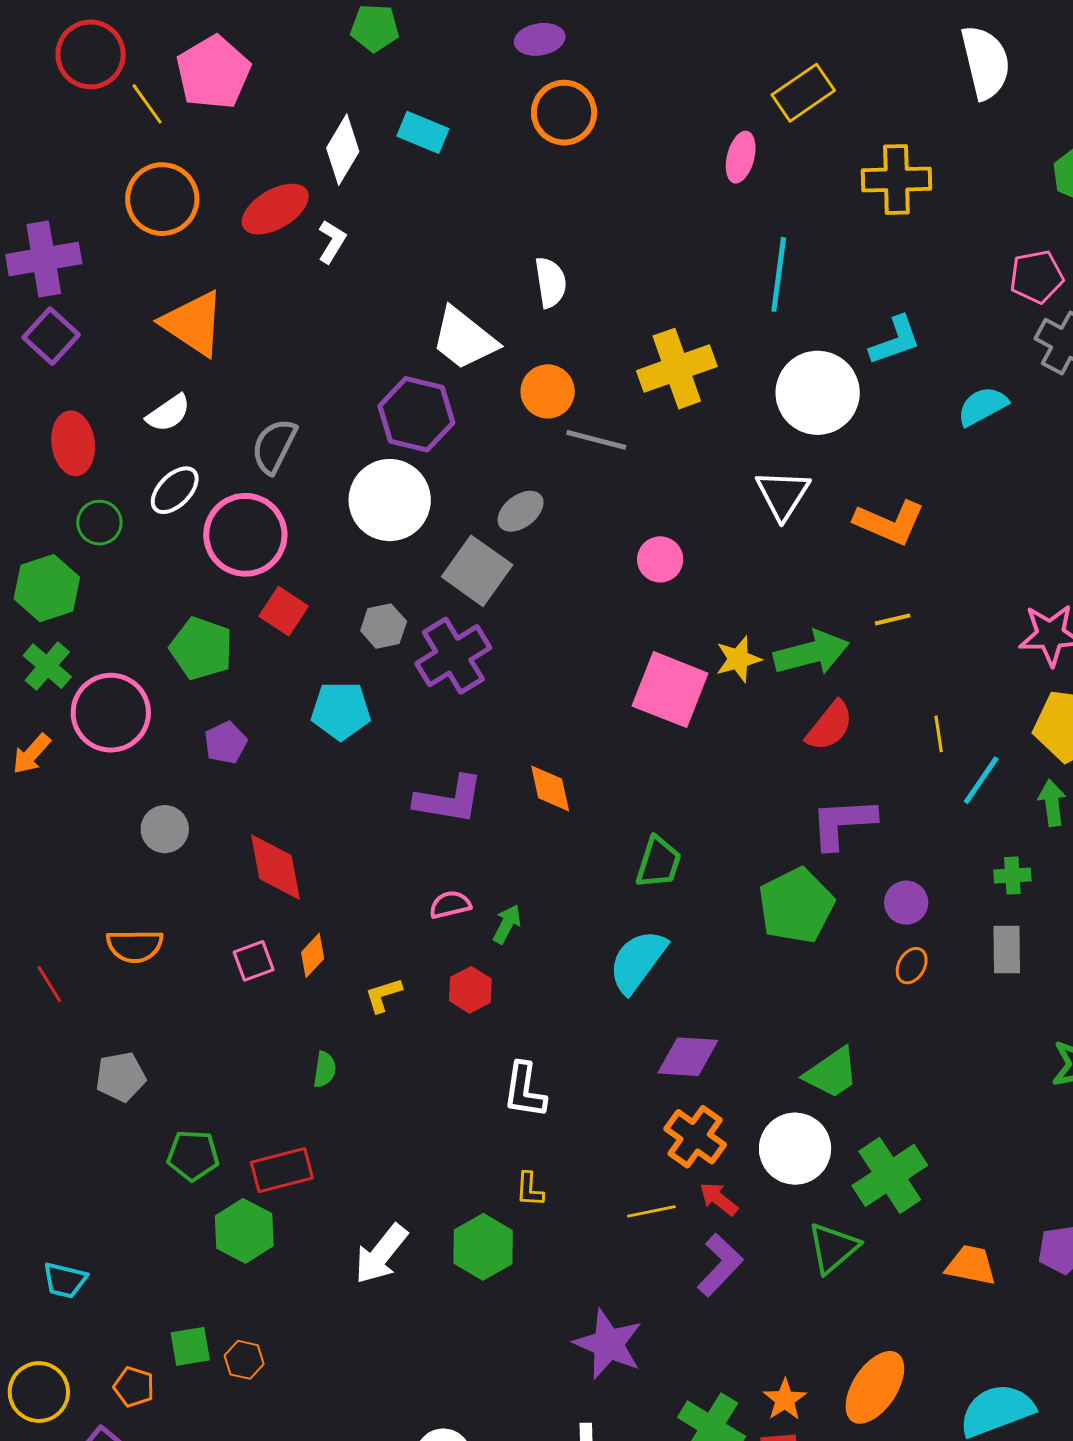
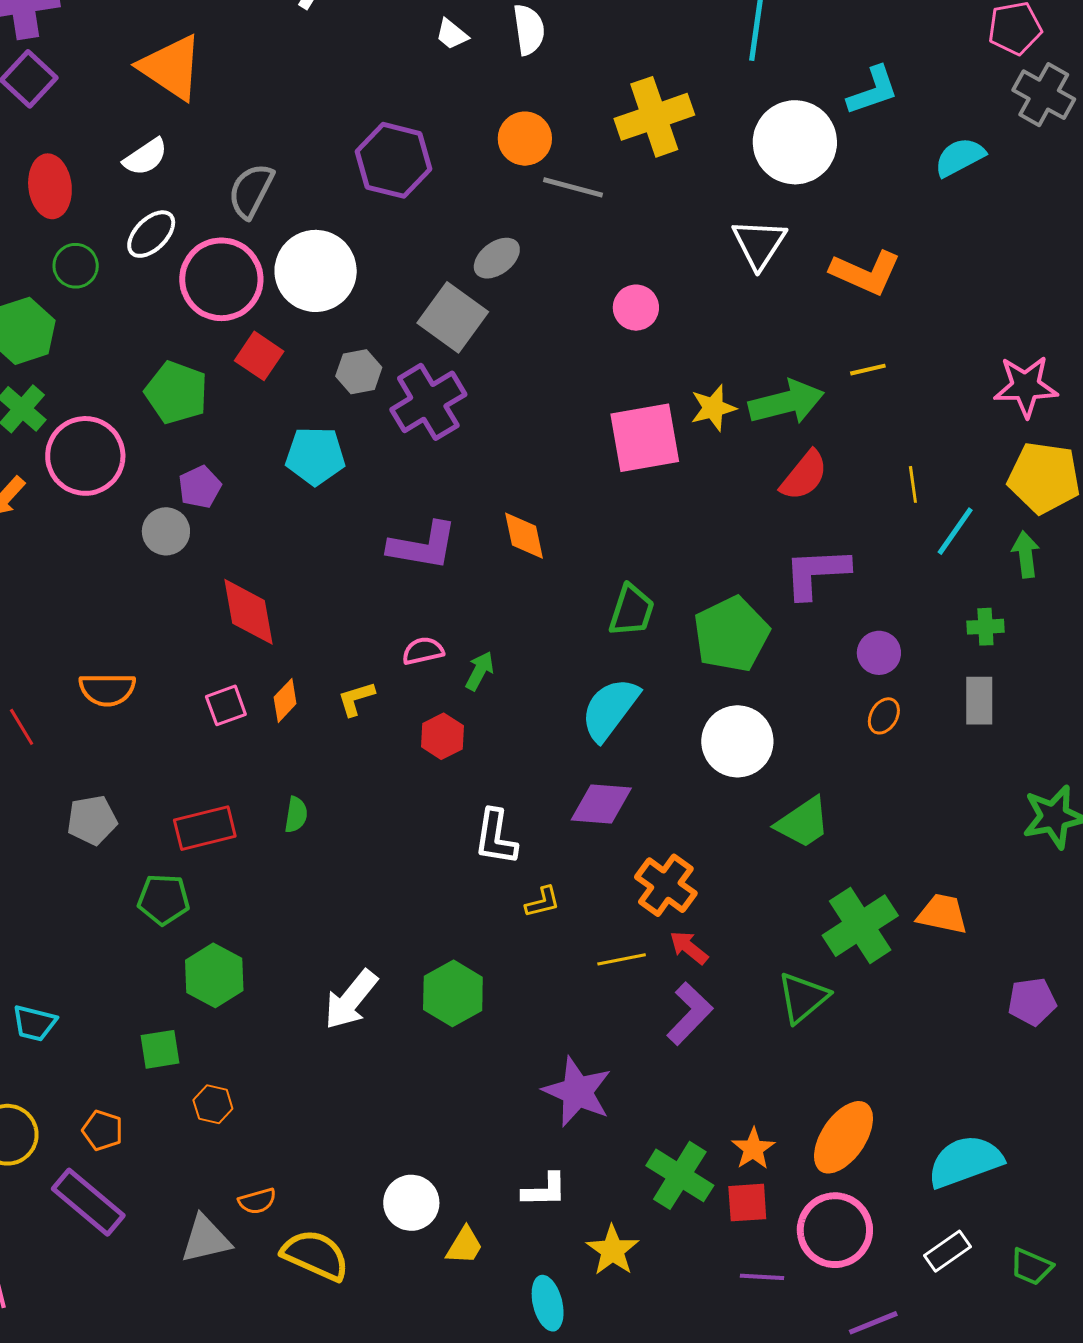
white trapezoid: (464, 339) -> (452, 34), moved, size x0.5
white circle: (390, 500) -> (316, 271), moved
pink square: (670, 690) -> (645, 438), turned -32
gray circle: (165, 829) -> (166, 531), moved
green pentagon: (796, 906) -> (731, 634), moved
yellow L-shape: (383, 995) -> (356, 699), moved
purple diamond: (688, 1057) -> (601, 804), moved
white circle: (795, 1149) -> (737, 741), moved
red rectangle: (282, 1170) -> (205, 828), moved
yellow L-shape: (530, 1189) -> (543, 902), moved, turned -108
orange trapezoid: (971, 1265) -> (942, 914), moved
green square: (190, 1346) -> (160, 1049), moved

